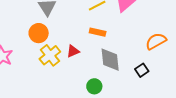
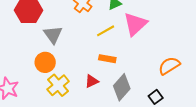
red triangle: (73, 51) -> (92, 81), moved
gray diamond: (110, 60) -> (122, 87), turned 50

